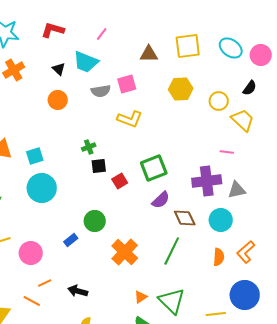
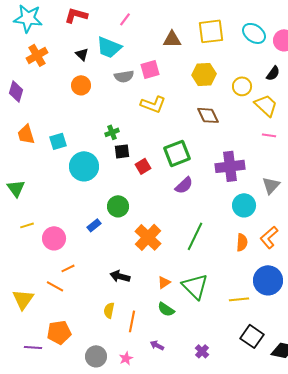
pink line: (227, 152) -> (269, 135), moved
cyan circle: (42, 188) -> (84, 166), moved
gray triangle: (237, 190) -> (271, 185), moved, turned -36
brown diamond: (185, 218) -> (208, 115), moved
black arrow: (78, 291) -> (120, 276), moved

